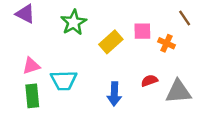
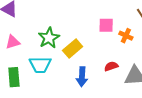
green star: (74, 22) -> (49, 38), moved
yellow rectangle: (111, 42) -> (73, 48), moved
pink triangle: (31, 66) -> (13, 42), moved

